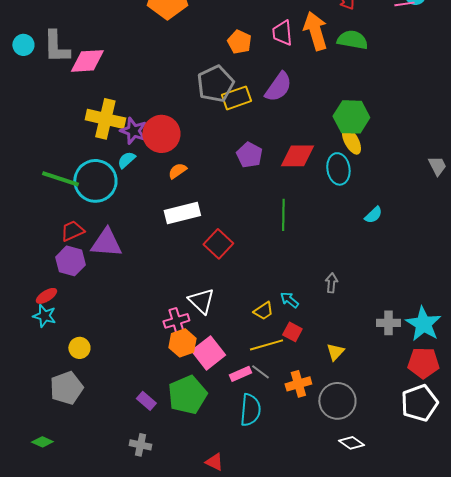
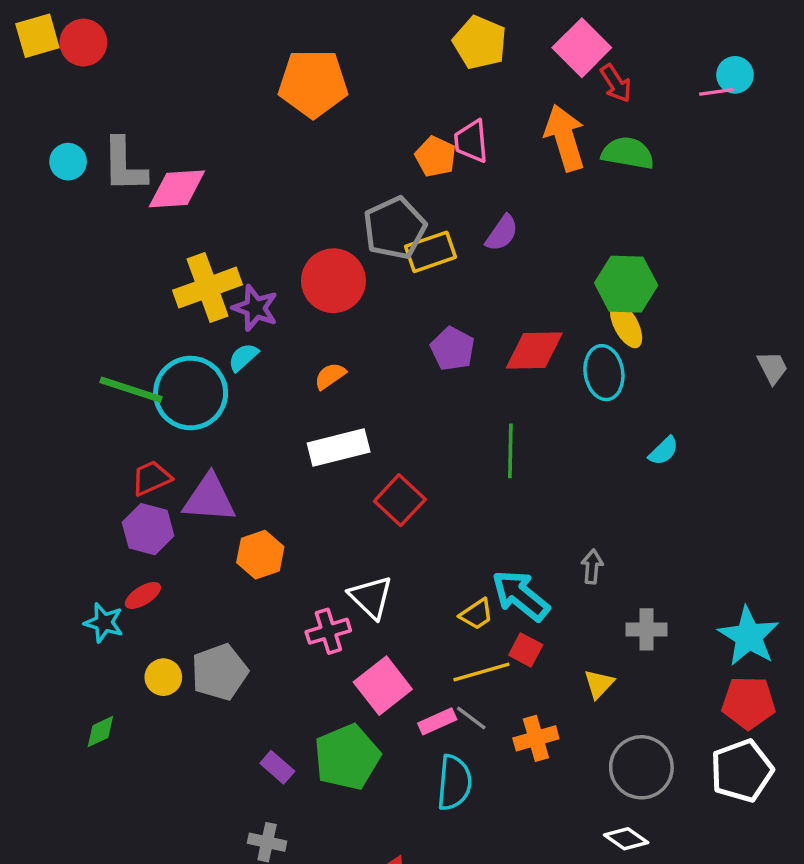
pink trapezoid: (282, 33) -> (471, 141), moved
purple semicircle: (278, 87) -> (502, 233), size x0.7
yellow cross: (105, 119) -> (208, 288), turned -33
red circle: (161, 134) -> (333, 281), moved
red ellipse: (46, 296) -> (143, 595), moved
cyan arrow: (289, 300) -> (521, 595), size x1.8
gray cross: (388, 323) -> (646, 629), moved
orange hexagon: (182, 343) -> (260, 555), moved
gray pentagon: (66, 388) -> (219, 672), moved
gray circle: (337, 401) -> (641, 767), moved
green diamond: (42, 442) -> (100, 732), moved, turned -50

